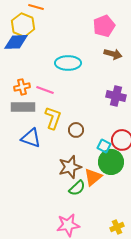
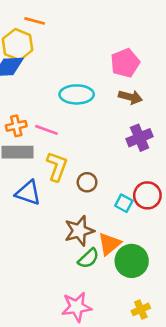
pink pentagon: (104, 26) -> (125, 63), moved
brown arrow: (113, 54) -> (130, 97), moved
purple cross: (116, 96) -> (140, 138), turned -36
green circle: (111, 162) -> (132, 261), moved

